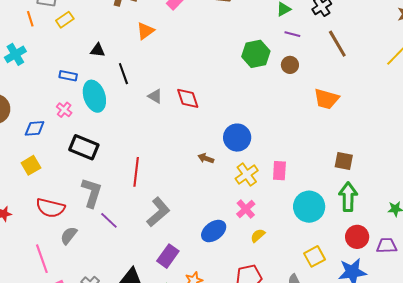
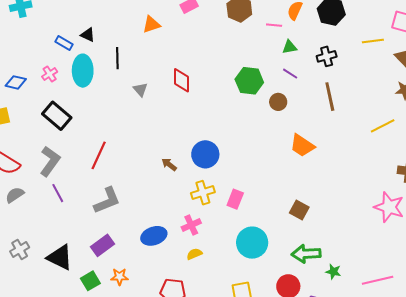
black triangle: (98, 50) -> (88, 35), moved
red diamond: (188, 98) -> (181, 80), moved
green arrow: (348, 197) -> (306, 254), moved, turned -112

